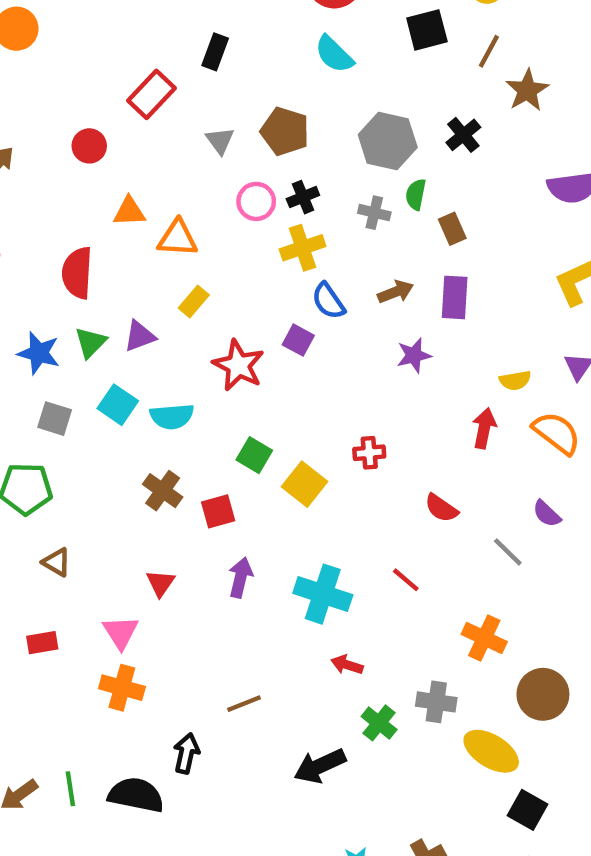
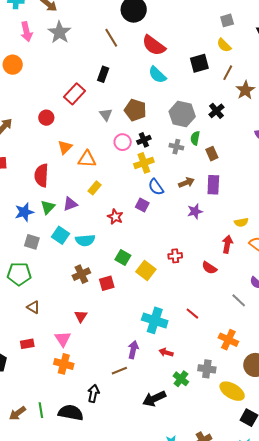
orange triangle: (129, 212) -> (65, 147), turned -42
blue star: (39, 353) -> (24, 212), turned -30
red star: (238, 365) -> (115, 217), size x0.7
brown cross: (163, 491) -> (81, 274), turned 30
red semicircle: (441, 508) -> (209, 268), moved
purple arrow: (240, 577) -> (133, 350), moved

